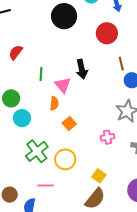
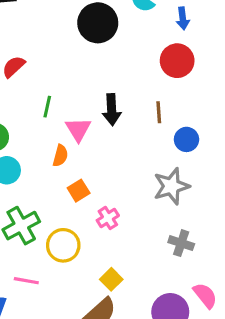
red circle: (107, 33) -> (177, 61), moved
brown line: (121, 64) -> (159, 112), moved
pink cross: (108, 137) -> (108, 218), moved, turned -32

